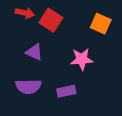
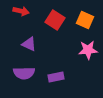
red square: (51, 20) -> (55, 20), moved
pink star: (82, 59) -> (88, 50), moved

